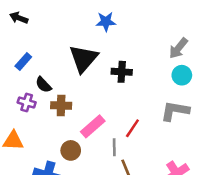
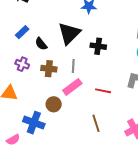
black semicircle: (43, 85) -> (41, 44), moved
red line: (132, 128) -> (103, 91), turned 63
gray line: (114, 147) -> (73, 66), moved

